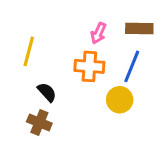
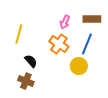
orange cross: (89, 66) -> (59, 44), turned 30

